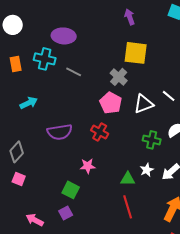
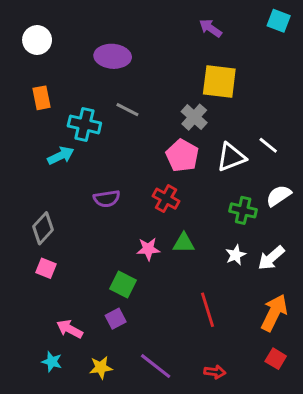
purple arrow: (130, 17) -> (210, 28), turned -35
cyan cross: (45, 59) -> (84, 124), moved
purple semicircle: (60, 132) -> (107, 199), size x0.7
green triangle: (128, 179) -> (184, 243), moved

